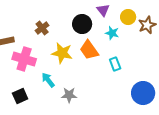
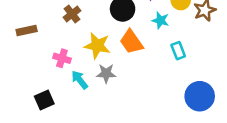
pink cross: (24, 59) -> (62, 58), moved, size x0.6
cyan rectangle: (115, 64) -> (178, 51), moved
gray star: (69, 95) -> (106, 73), moved

